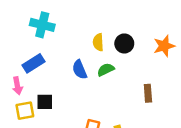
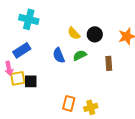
yellow semicircle: (98, 42) -> (74, 33), turned -40
brown rectangle: (148, 93) -> (109, 63), moved
yellow square: (25, 111) -> (18, 78), moved

